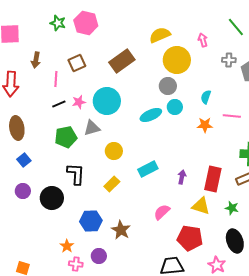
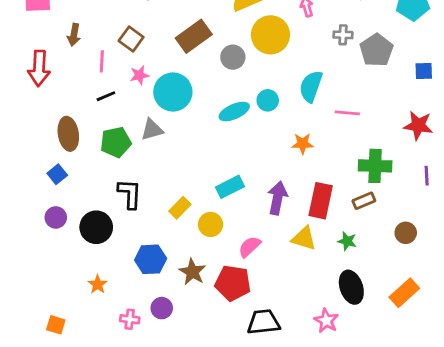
brown square: (77, 63) -> (131, 39), turned -30
gray circle: (168, 86) -> (233, 57), moved
cyan semicircle: (206, 97) -> (311, 86), size x1.6
pink star: (79, 102) -> (139, 75), moved
orange star: (205, 125) -> (303, 144), moved
brown ellipse: (17, 128) -> (68, 134), moved
yellow circle: (114, 151) -> (211, 224), moved
purple arrow: (182, 177) -> (277, 198), size x1.6
red pentagon: (190, 238) -> (233, 283), moved
orange star: (67, 246) -> (98, 284), moved

